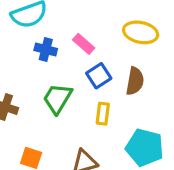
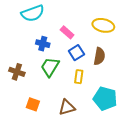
blue cross: (46, 49) -> (43, 44), moved

